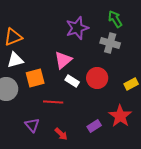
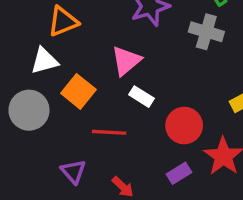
orange triangle: (13, 37) -> (63, 22), moved
orange square: (35, 78) -> (78, 91), turned -36
red circle: (97, 78) -> (184, 126), moved

